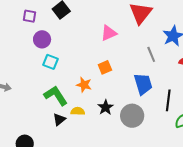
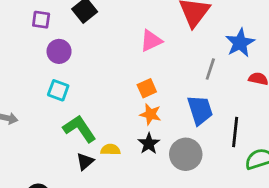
gray line: (151, 54) -> (210, 69), turned 42
cyan square: (50, 62) -> (58, 90), moved
orange star: (84, 85) -> (150, 114), moved

